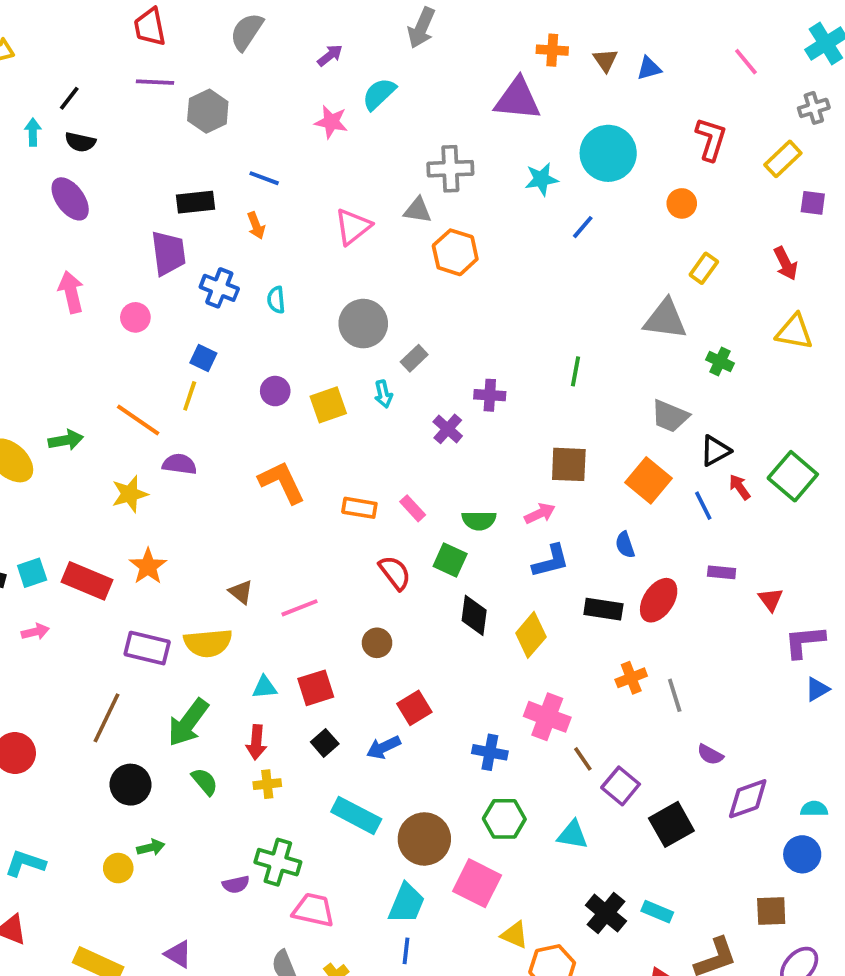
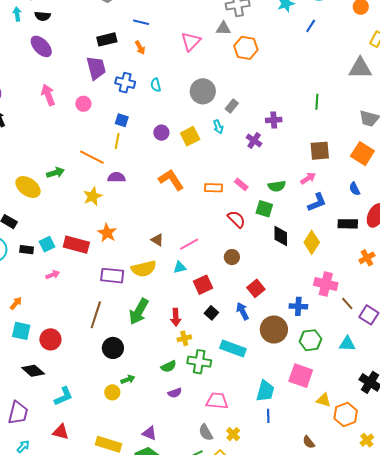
cyan triangle: (264, 687) -> (180, 267), moved
blue arrow: (384, 747) -> (242, 311), turned 96
green semicircle: (205, 782) -> (169, 366), moved, turned 112
brown circle: (424, 839) -> (274, 329), moved
green cross: (278, 862) -> (199, 362), moved
cyan L-shape: (25, 863) -> (63, 396), turned 145

